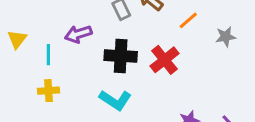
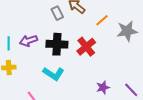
purple arrow: (78, 34) -> (29, 41), moved
gray star: (226, 37) -> (127, 31), size x1.5

